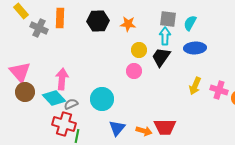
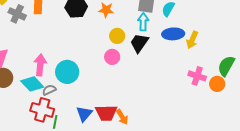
yellow arrow: (195, 86) -> (192, 40), moved
cyan circle: (102, 99) -> (67, 72), moved
red trapezoid: (165, 127) -> (106, 113), moved
blue triangle: (117, 128) -> (84, 114), moved
orange arrow: (144, 131) -> (122, 117), turned 42

